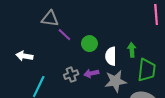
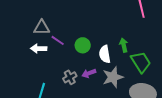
white arrow: (24, 56) -> (39, 49), moved
green trapezoid: (147, 70) -> (141, 62), turned -30

